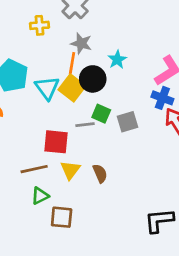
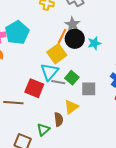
black circle: (93, 79) -> (75, 39), moved
cyan triangle: (47, 88) -> (49, 72), moved
yellow triangle: (70, 170) -> (71, 107), moved
green triangle: (40, 196) -> (43, 130), moved, turned -32

